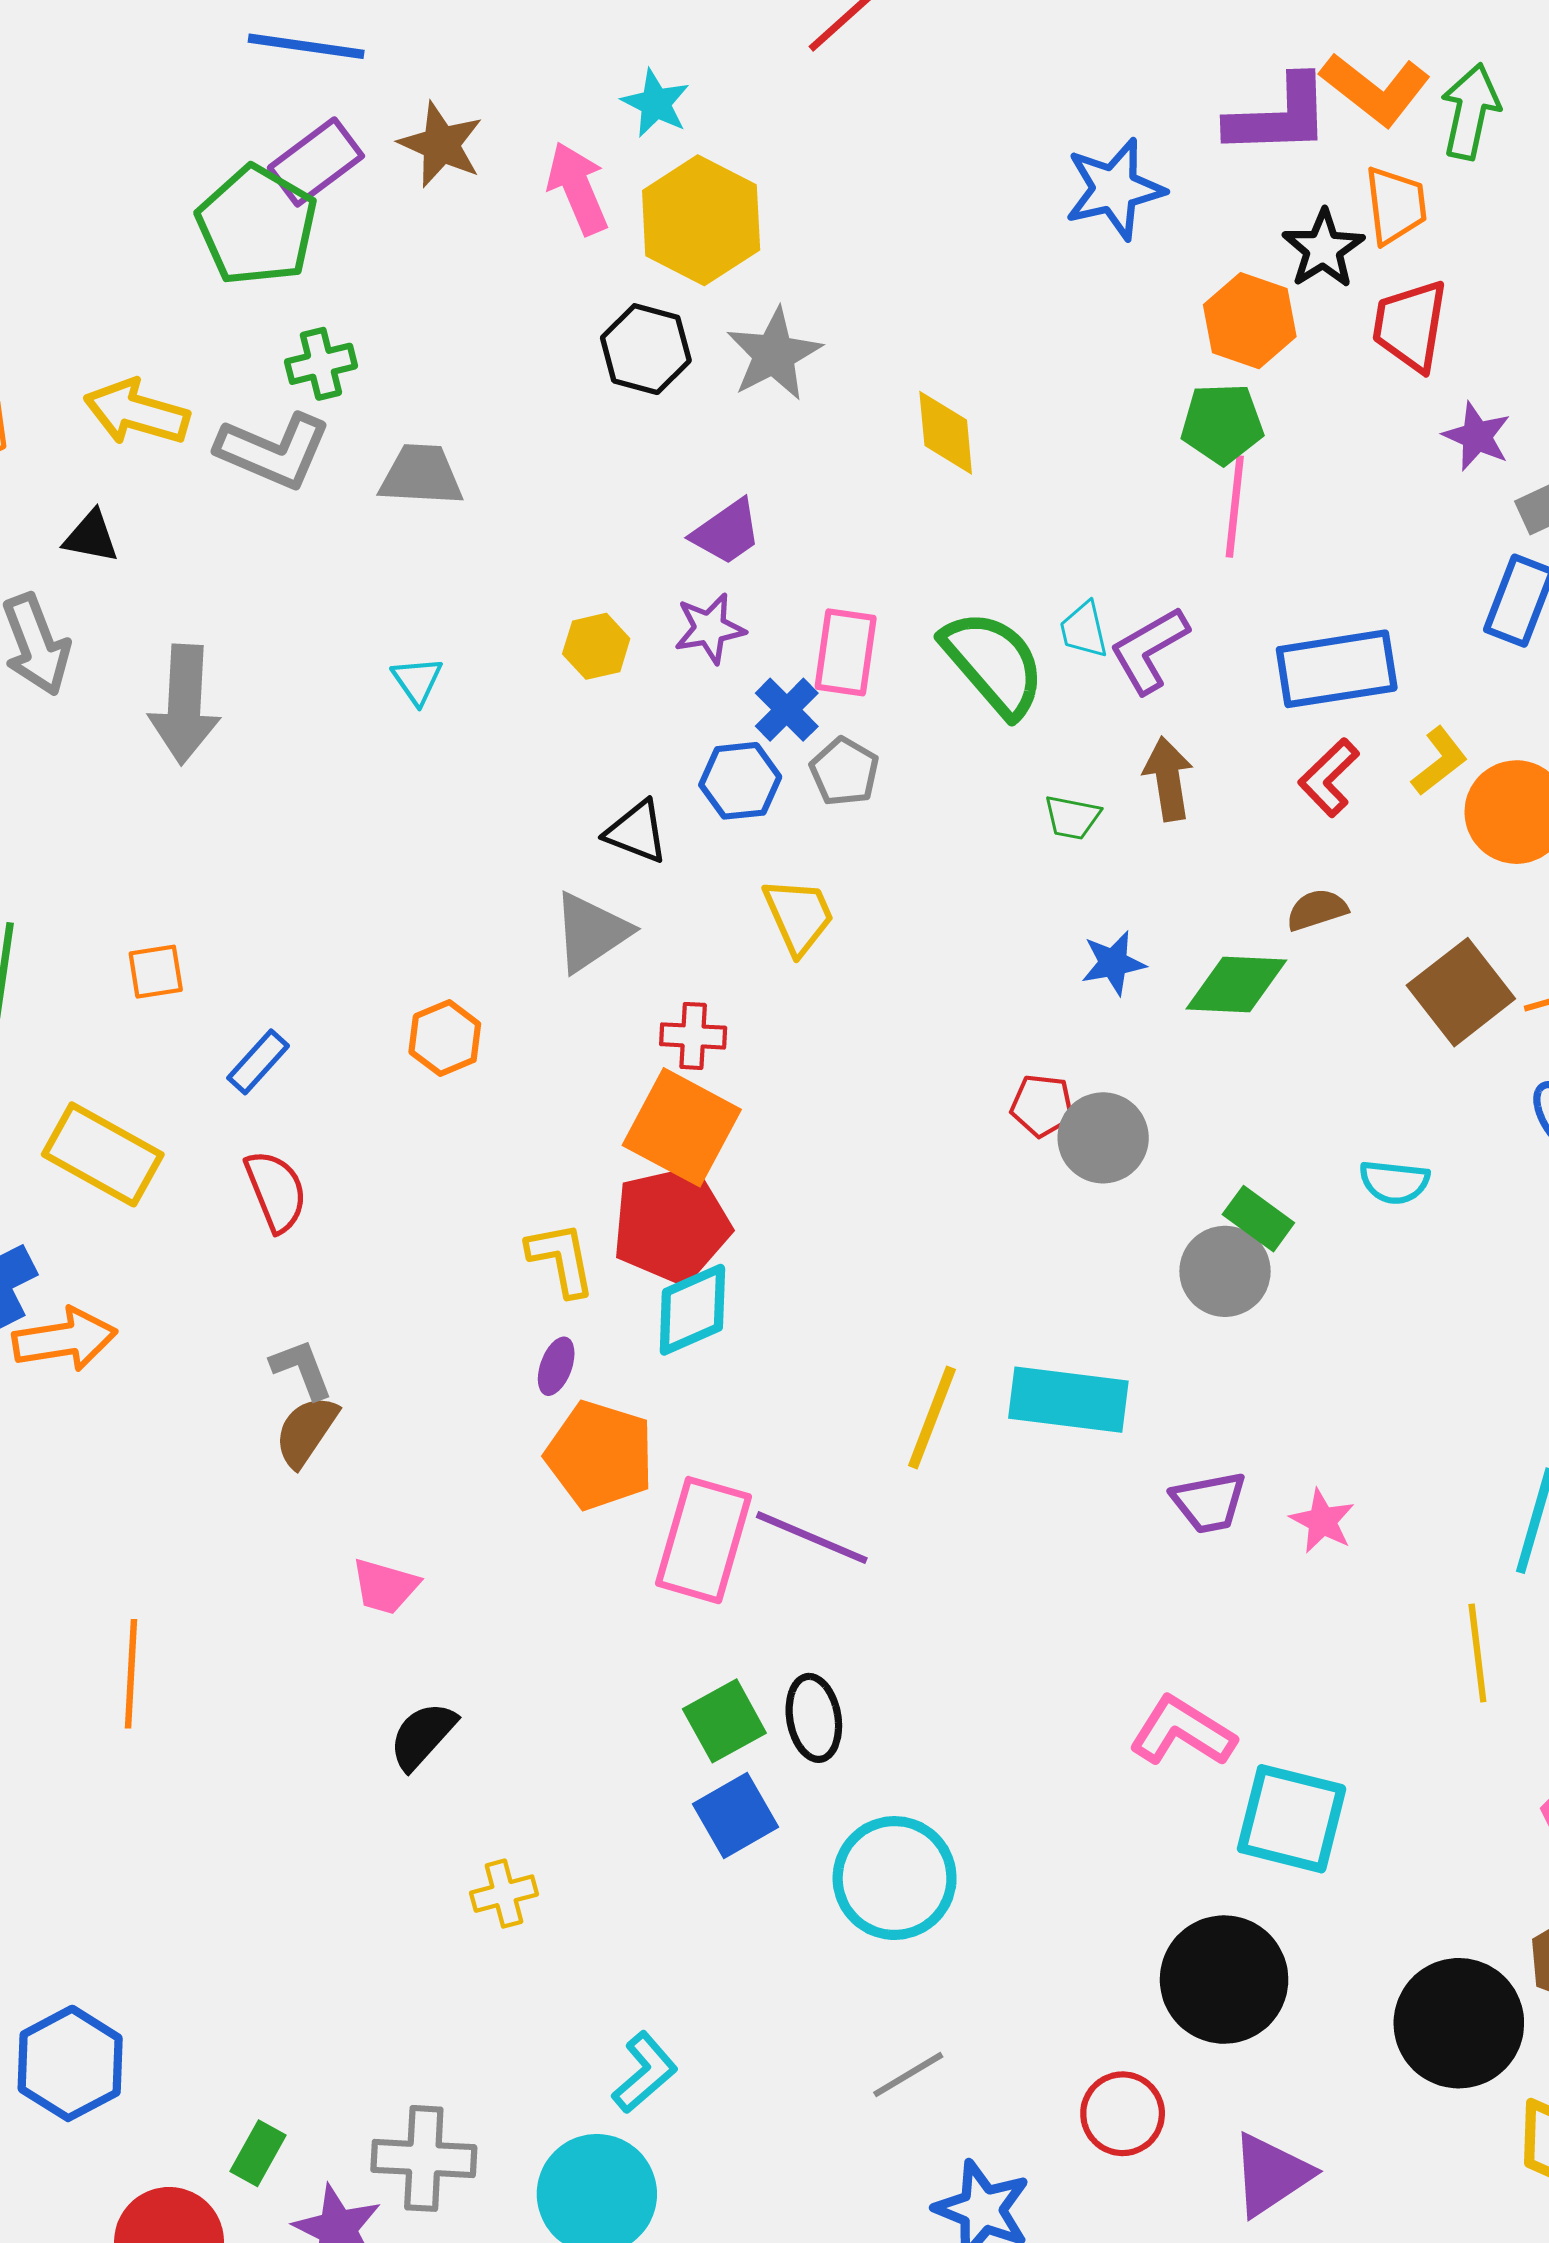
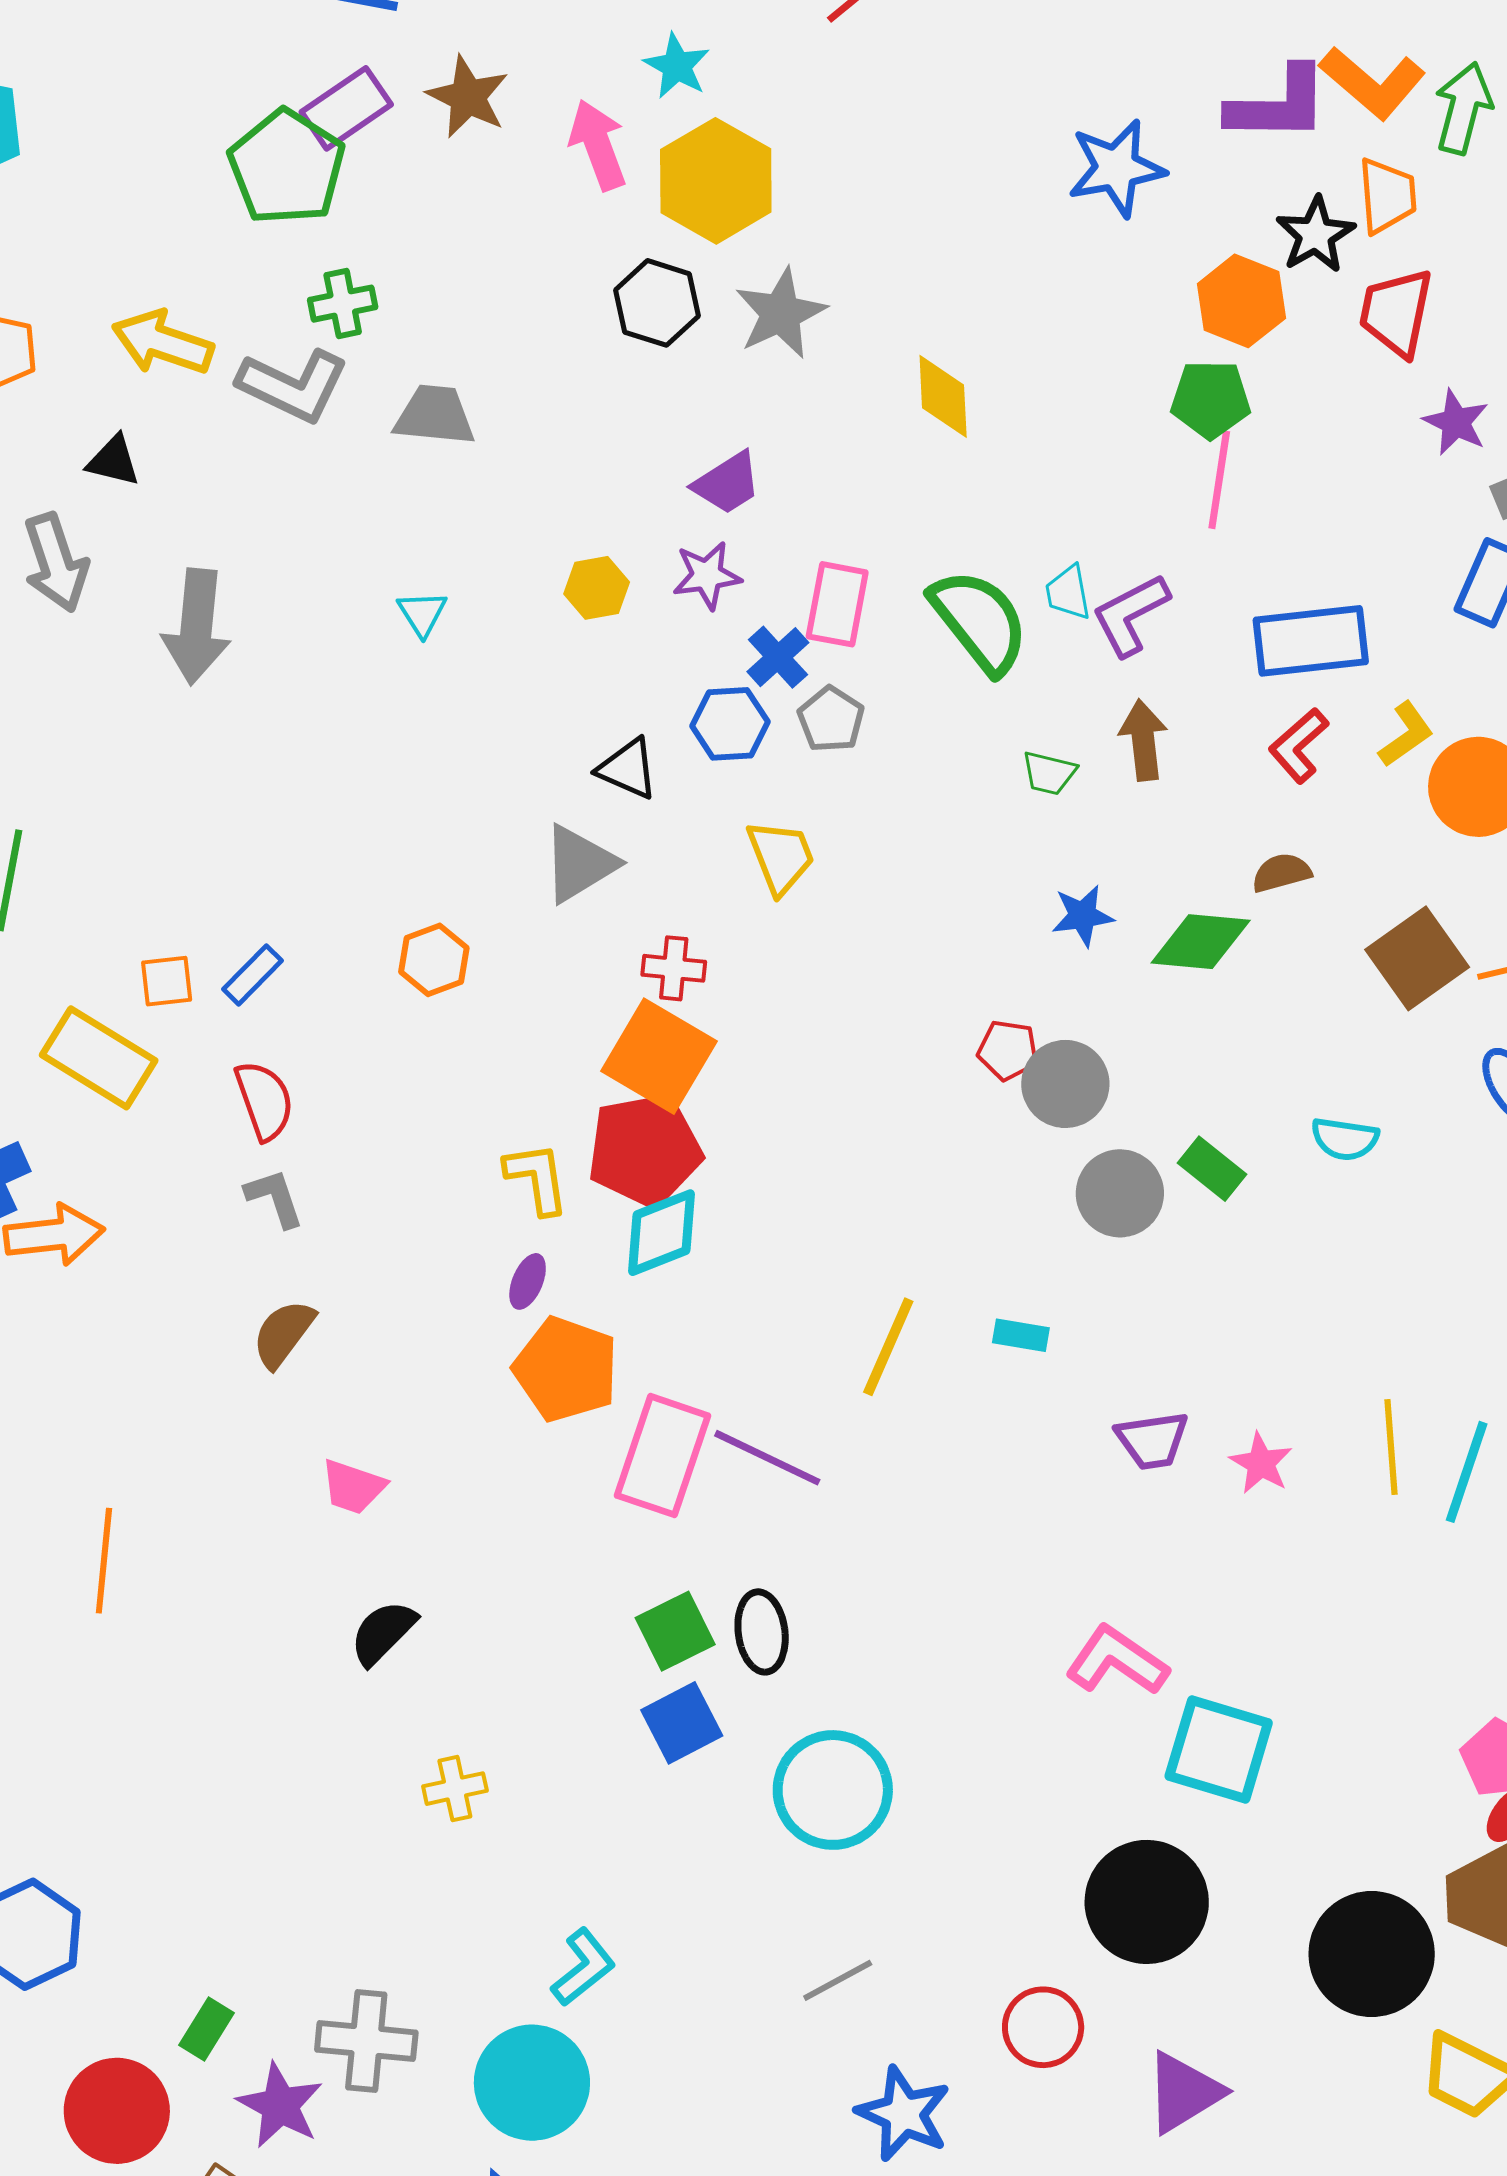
orange square: (156, 972) -> (167, 981), moved
gray circle: (1225, 1271) -> (1120, 1193), moved
gray L-shape: (302, 1369) -> (275, 1198), moved
cyan rectangle: (1068, 1400) -> (1021, 1335), size x0.5
yellow line: (1477, 1653) -> (1391, 1447), moved

